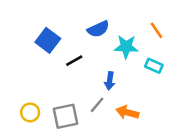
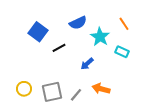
cyan star: (126, 47) -> (100, 37), turned 30
blue arrow: (110, 81) -> (87, 64), turned 40
gray line: (97, 105) -> (76, 95), moved

